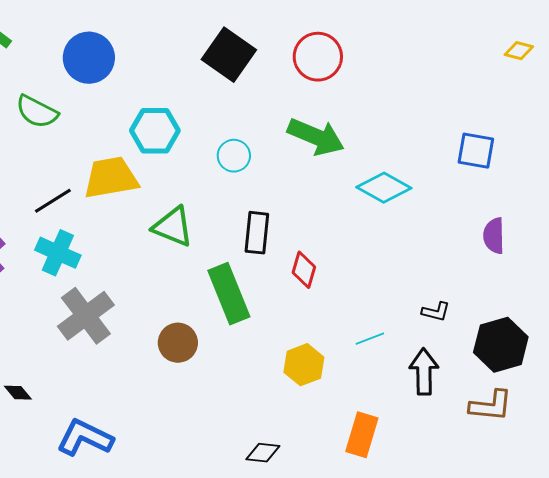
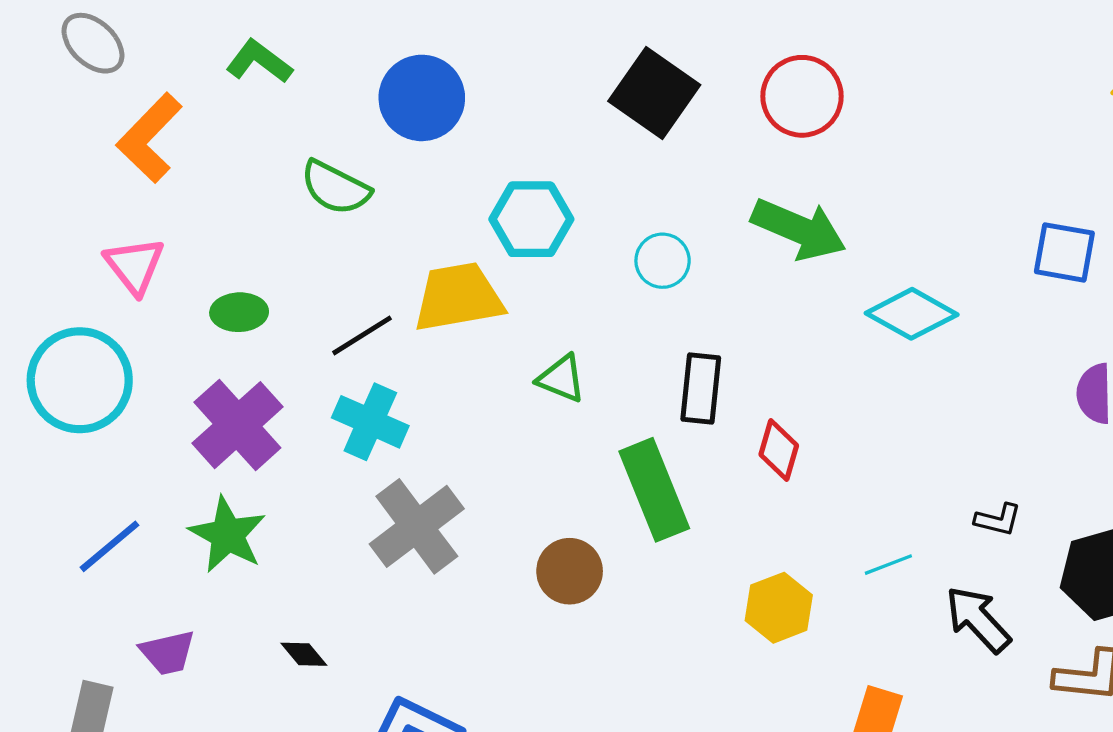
green triangle: (173, 227) -> (561, 379), size x0.7
black arrow: (424, 372) -> (978, 619), turned -42

